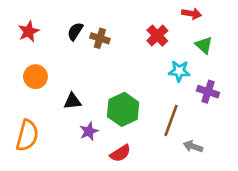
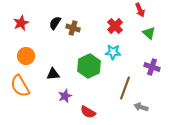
red arrow: (192, 14) -> (140, 10), turned 56
cyan star: (179, 71) -> (113, 52), moved
green hexagon: (123, 109) -> (89, 66), moved
orange semicircle: (27, 135) -> (20, 86), moved, turned 135
red semicircle: (120, 153) -> (88, 112), turned 63

